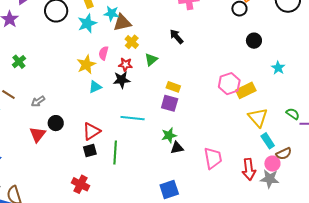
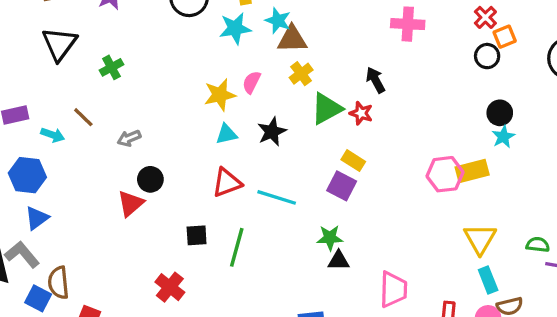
green triangle: (151, 60) -> (327, 109), size x1.5
red star: (125, 64) -> (361, 113), moved
cyan star: (278, 68) -> (503, 137), moved
black star: (122, 80) -> (272, 132), turned -30
yellow rectangle: (246, 90) -> (472, 171), moved
green semicircle: (293, 114) -> (538, 245), turned -40
red triangle: (91, 131) -> (227, 183), moved
red triangle: (38, 134) -> (131, 203), moved

